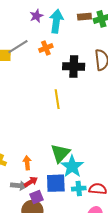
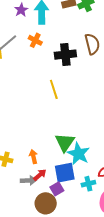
orange cross: (46, 48) -> (35, 40), turned -32
cyan cross: (79, 189) -> (88, 184), moved
purple square: (37, 197) -> (57, 189), moved

